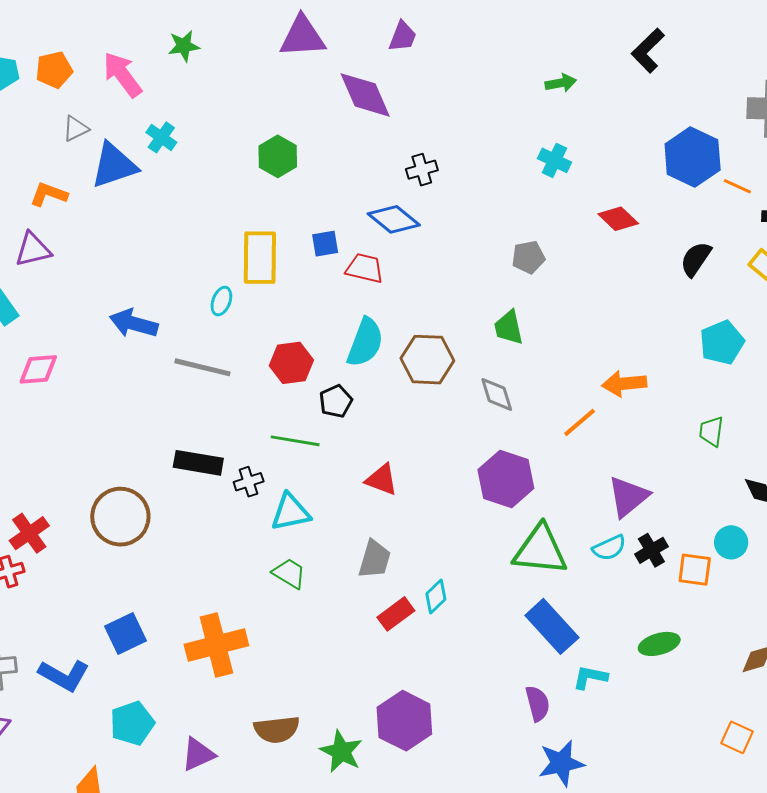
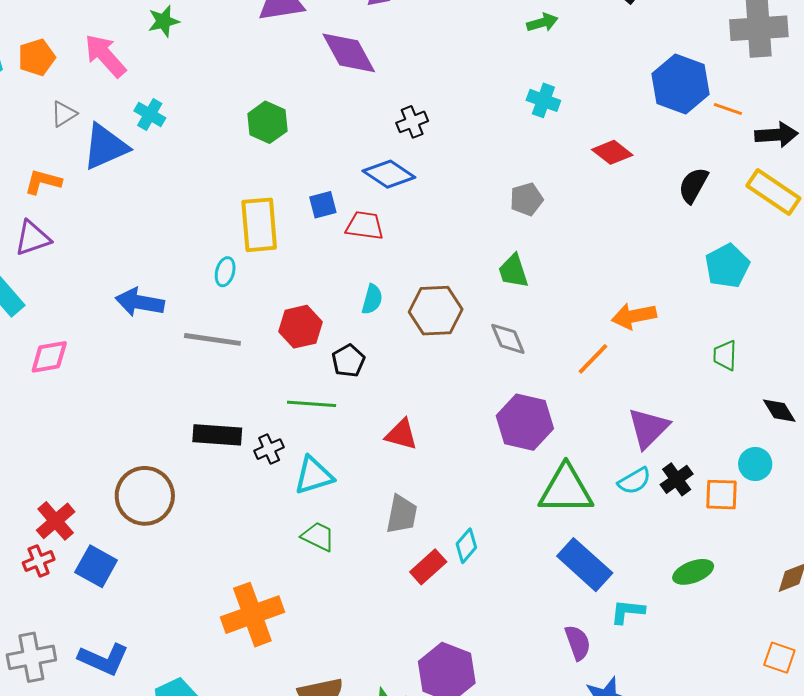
cyan semicircle: (365, 342) -> (372, 299), size x0.6
blue square: (126, 634) -> (96, 566), moved, turned -30

